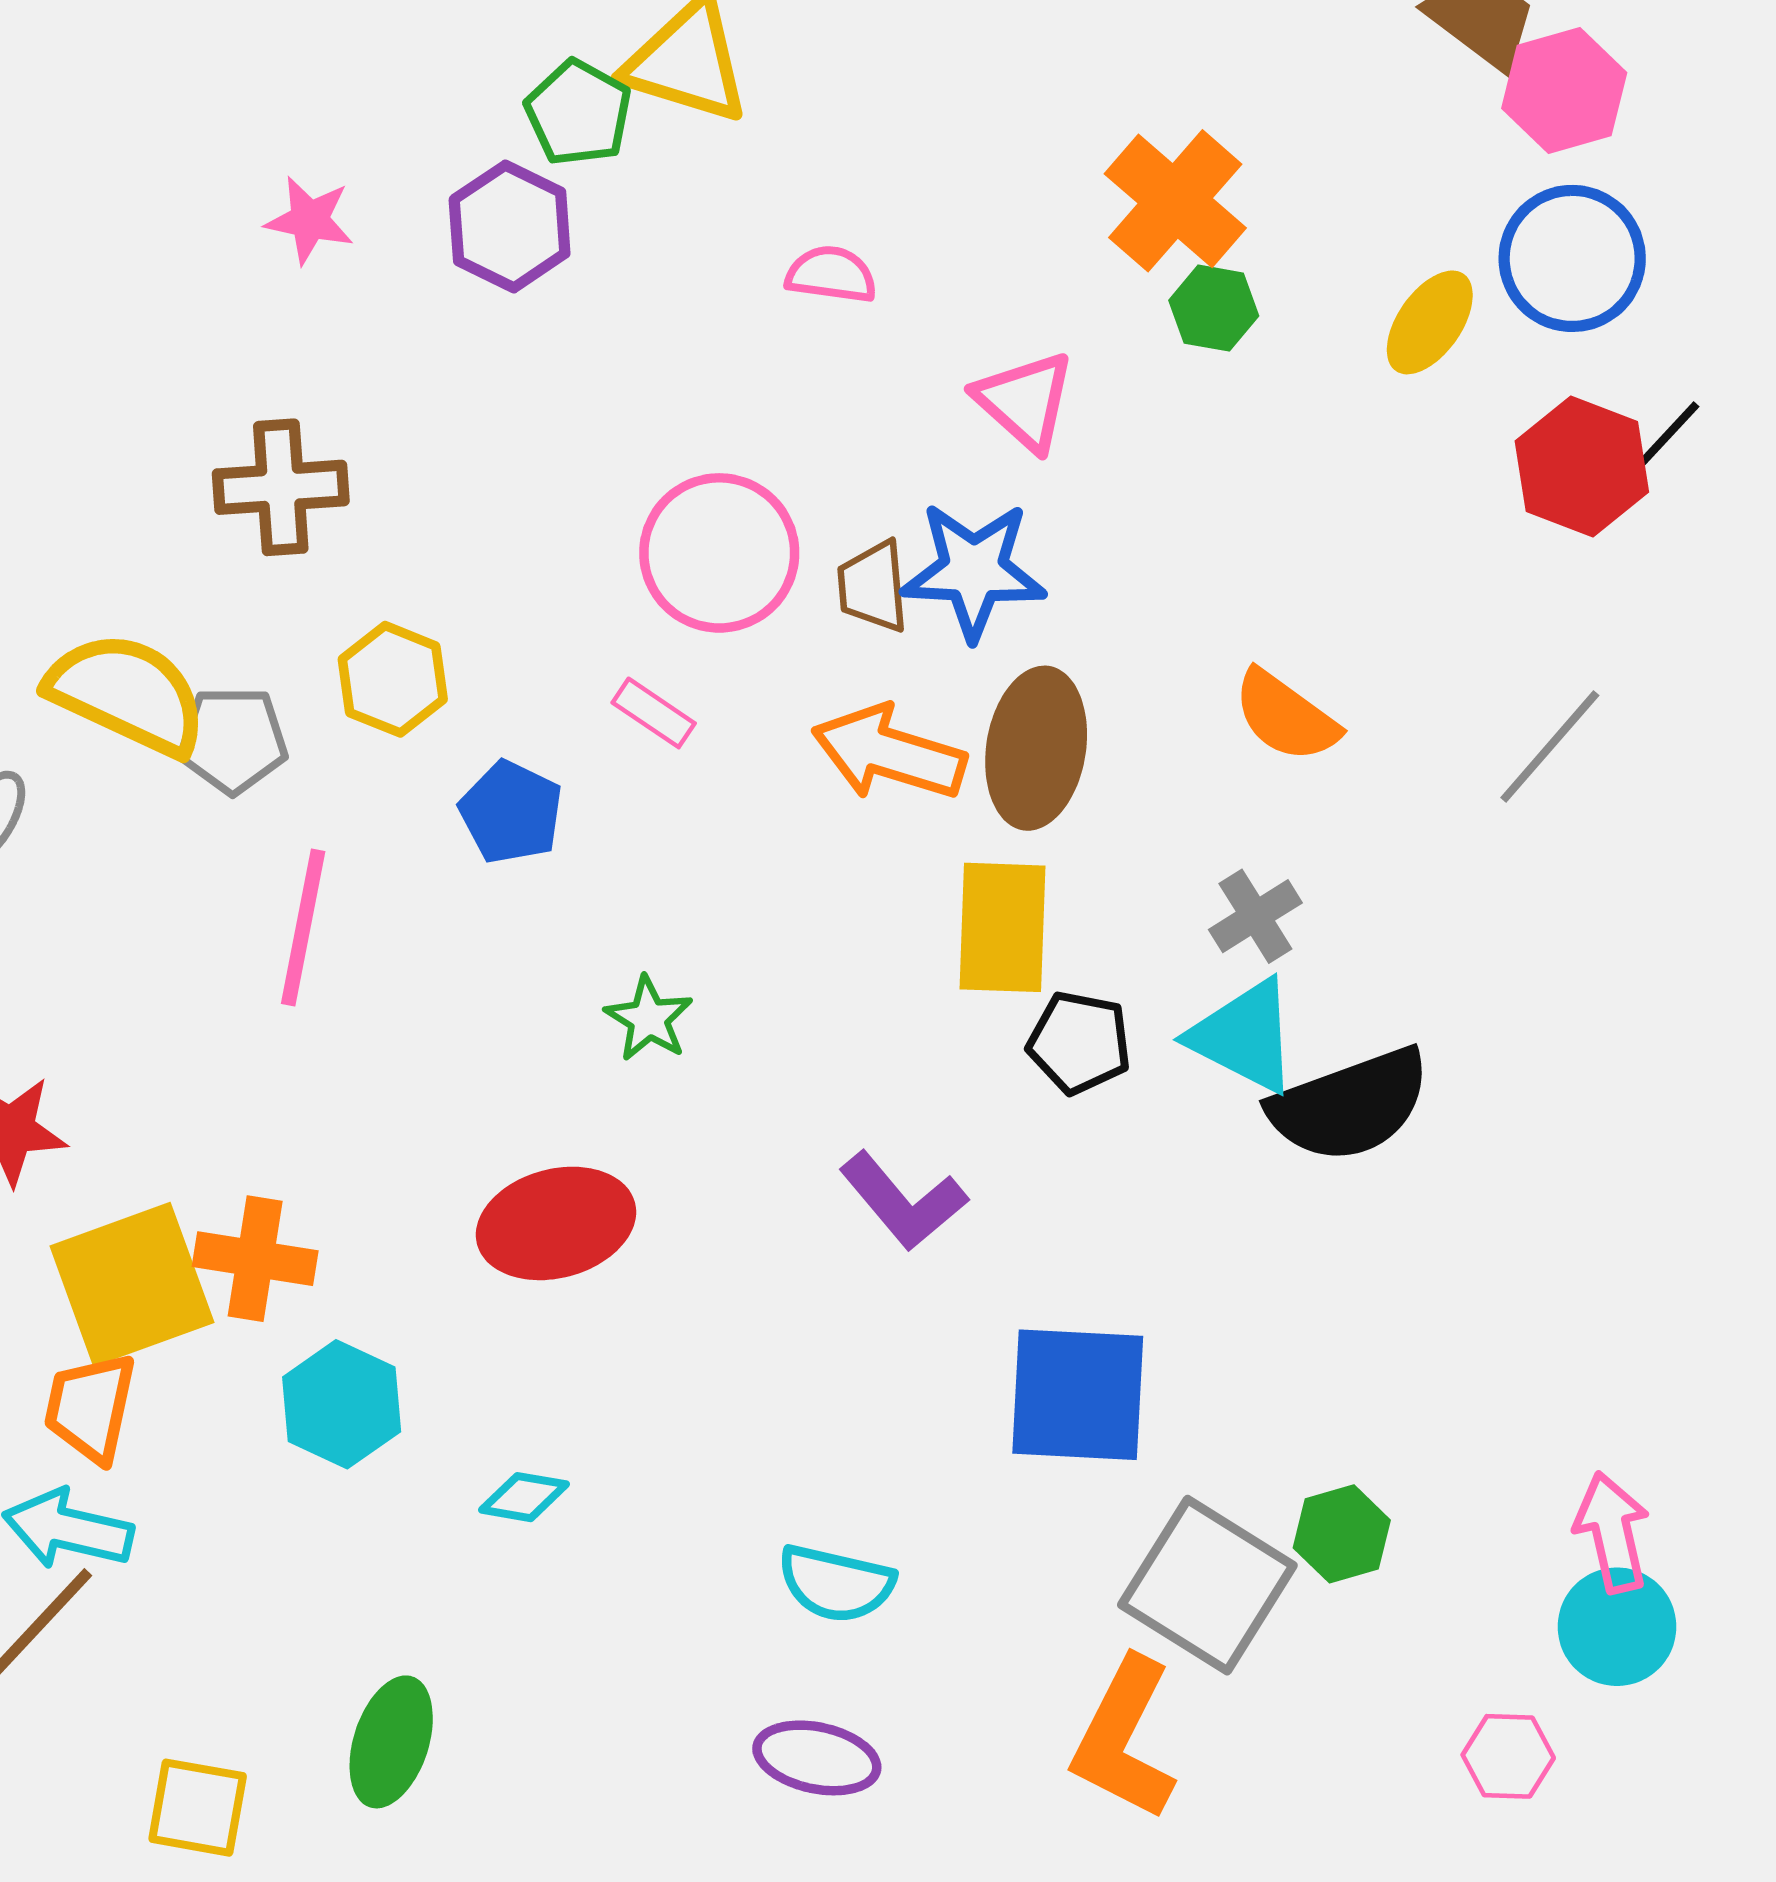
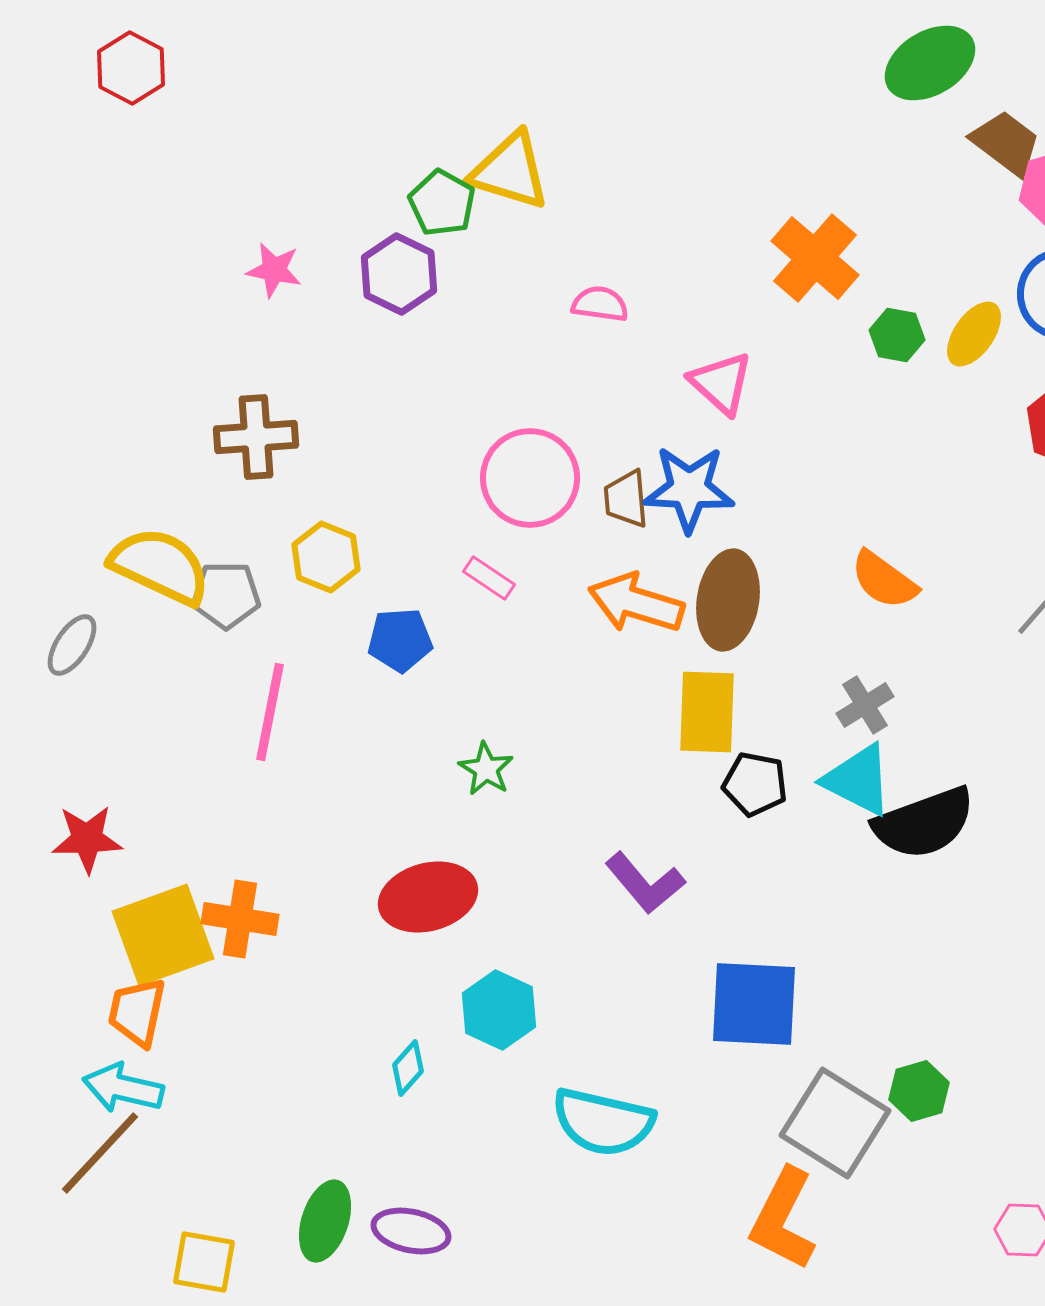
green hexagon: (1214, 308) -> (897, 335), moved
blue pentagon: (511, 812) -> (400, 640), turned -30
cyan hexagon: (342, 1404) -> (499, 1010), moved
cyan diamond: (524, 1497) -> (408, 1068), turned -58
cyan semicircle: (836, 1584) -> (603, 1122), size x1.4
purple ellipse: (817, 1758) -> (411, 1231), moved

